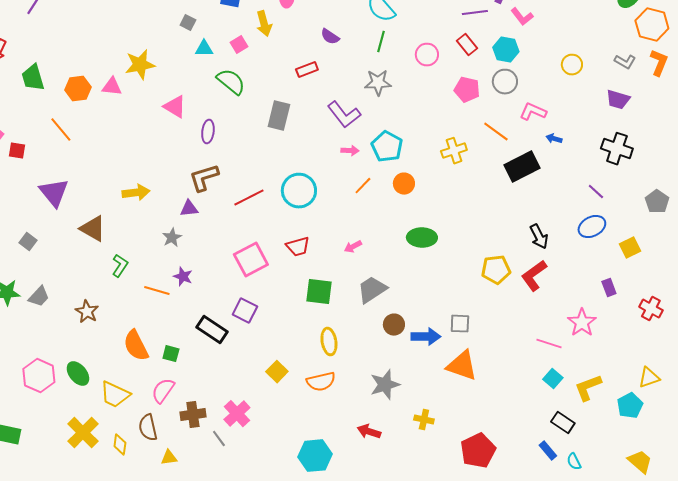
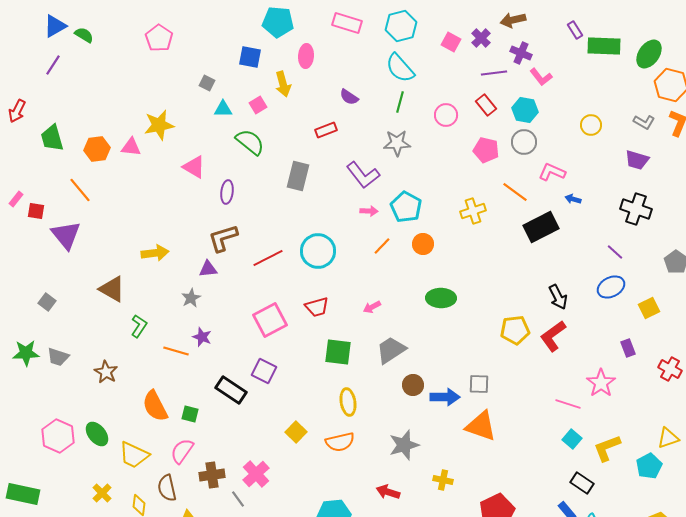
purple triangle: (54, 193) -> (66, 235), moved
gray trapezoid: (39, 297) -> (58, 357), turned 65
yellow cross: (83, 433) -> (102, 493), size x0.6

